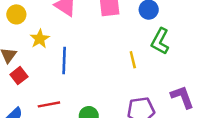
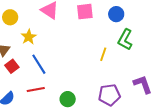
yellow line: (133, 60) -> (103, 54), turned 32
blue line: (64, 61) -> (39, 64), moved, turned -35

